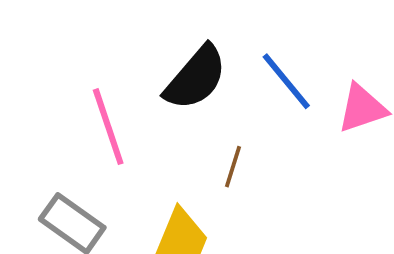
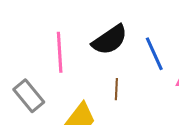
brown line: (233, 167) -> (116, 89), turned -30

